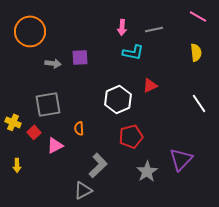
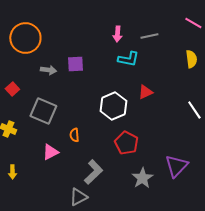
gray square: (48, 104) -> (43, 111), turned 32
red square: (34, 132) -> (12, 89), moved
red pentagon: (131, 136) -> (126, 143), turned -30

